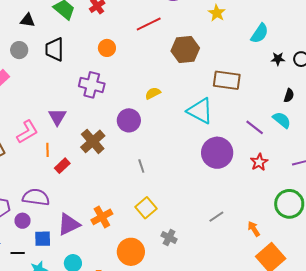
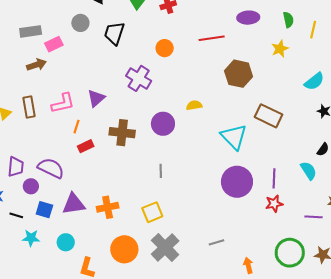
purple line: (255, 127) -> (274, 178), moved, turned 36
brown cross: (93, 141) -> (122, 133), turned 30
gray cross: (169, 237) -> (165, 248), size x1.8

